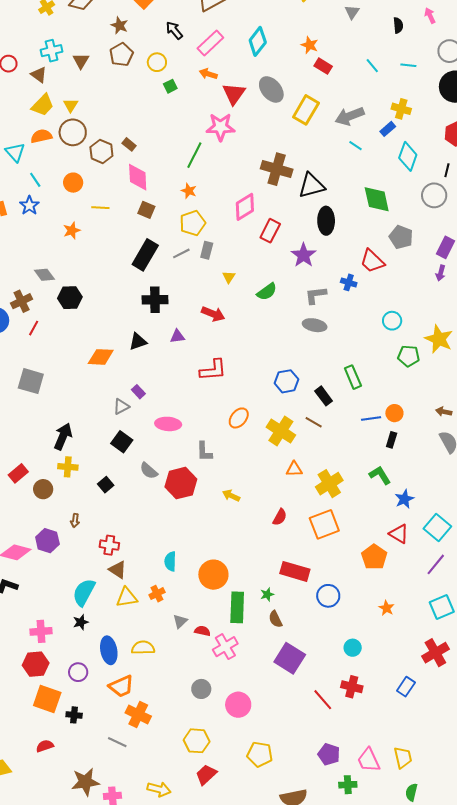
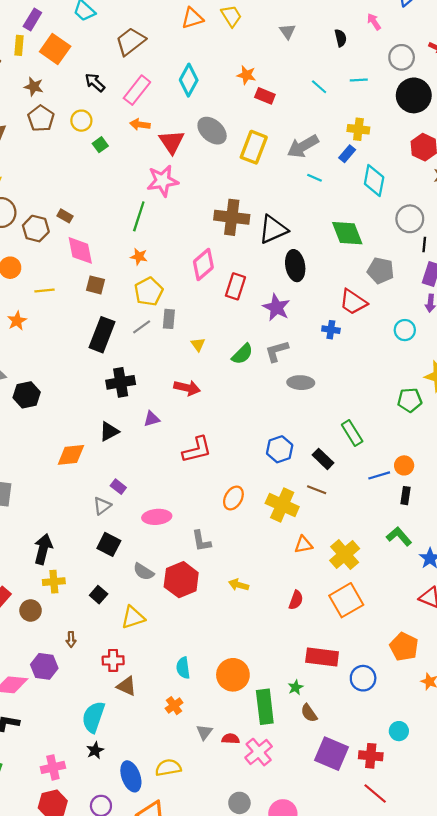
black line: (447, 170) -> (424, 244), moved
gray L-shape: (316, 295) -> (277, 351), moved
cyan circle: (392, 321) -> (405, 330), moved
orange pentagon: (374, 557) -> (404, 647), moved
yellow triangle: (127, 597) -> (133, 617), moved
red cross: (352, 687) -> (371, 756), moved

